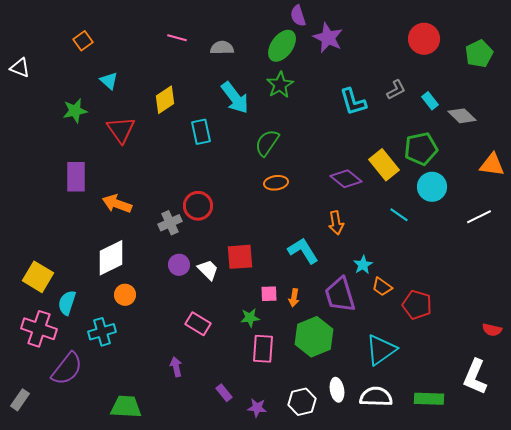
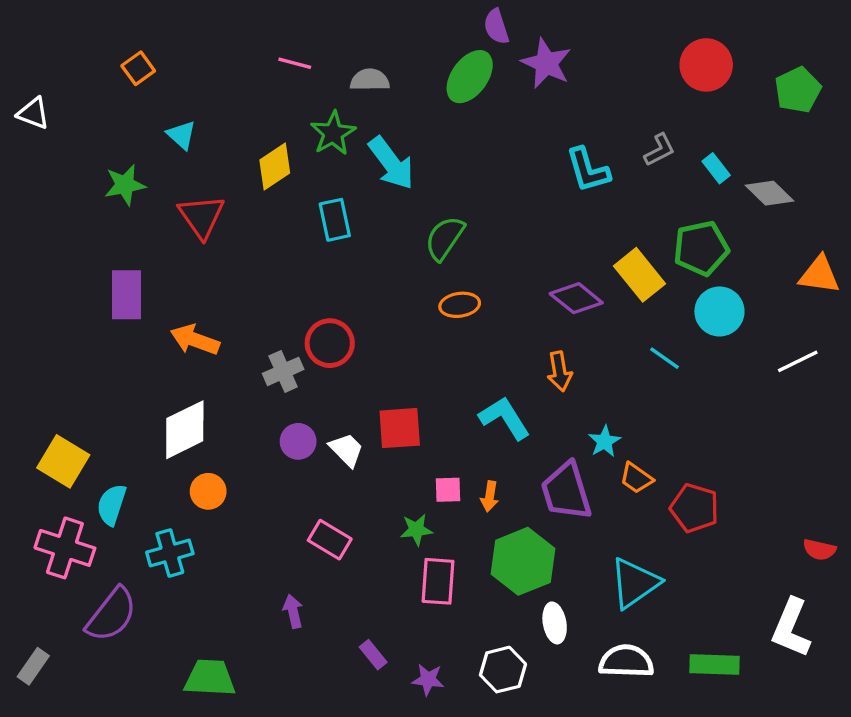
green star: (280, 85) -> (333, 133), moved
white ellipse: (337, 390) -> (555, 623), moved

